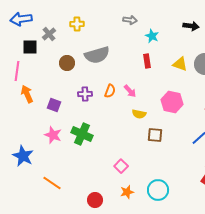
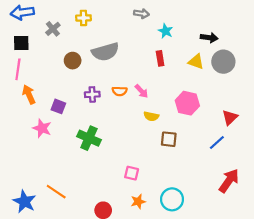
black arrow: (191, 26) -> (209, 38), moved
black square: (30, 47) -> (21, 43), moved
orange semicircle: (110, 91) -> (120, 91), turned 72
pink star: (53, 135) -> (42, 128), moved
blue star: (23, 156) -> (24, 202), moved
pink square: (121, 166) -> (132, 173), turned -32

